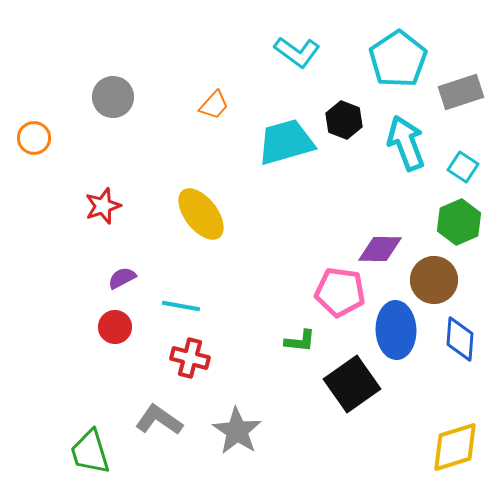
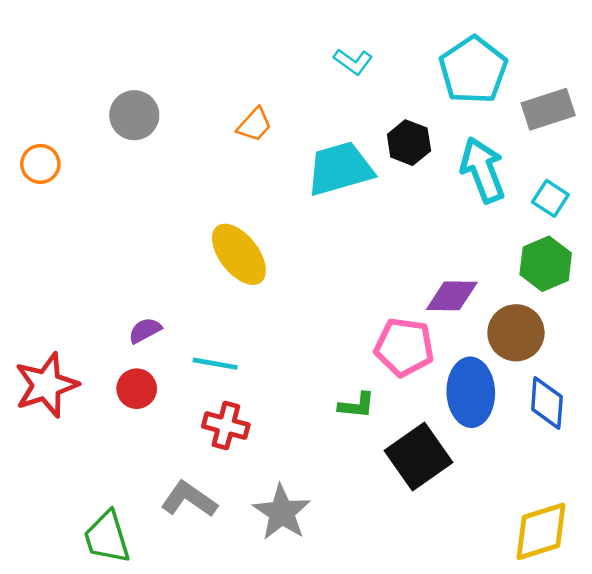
cyan L-shape: (297, 52) -> (353, 62), size x0.7
red star: (103, 206) -> (46, 385), moved, size x1.5

